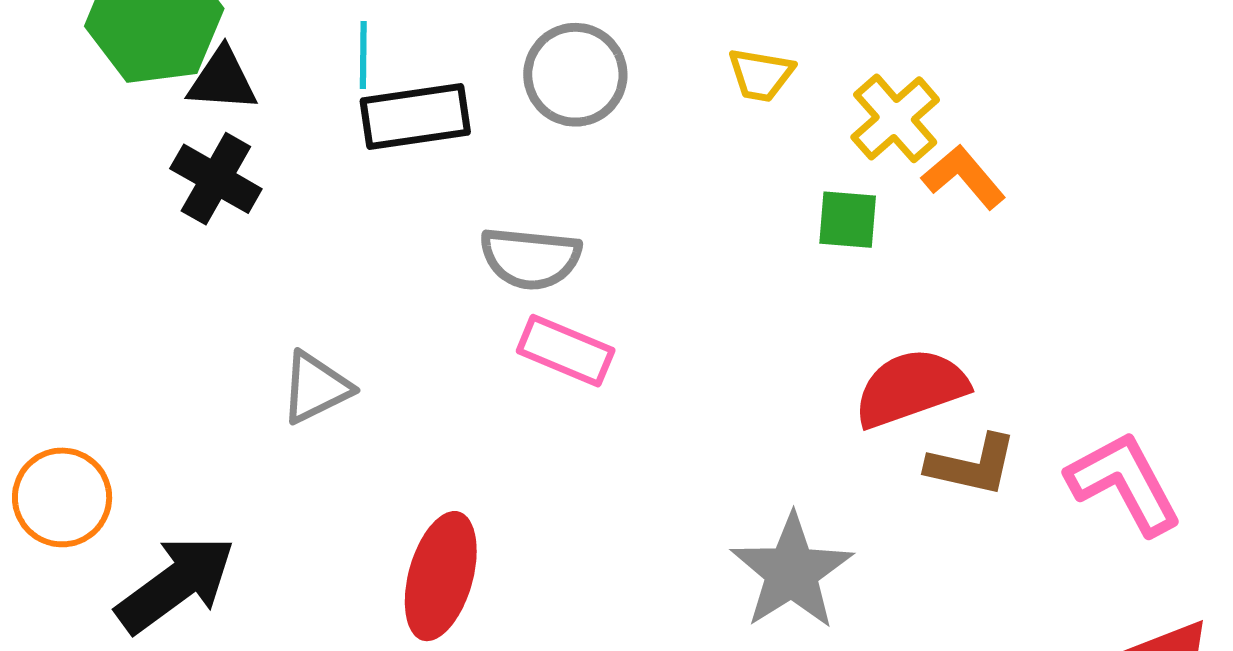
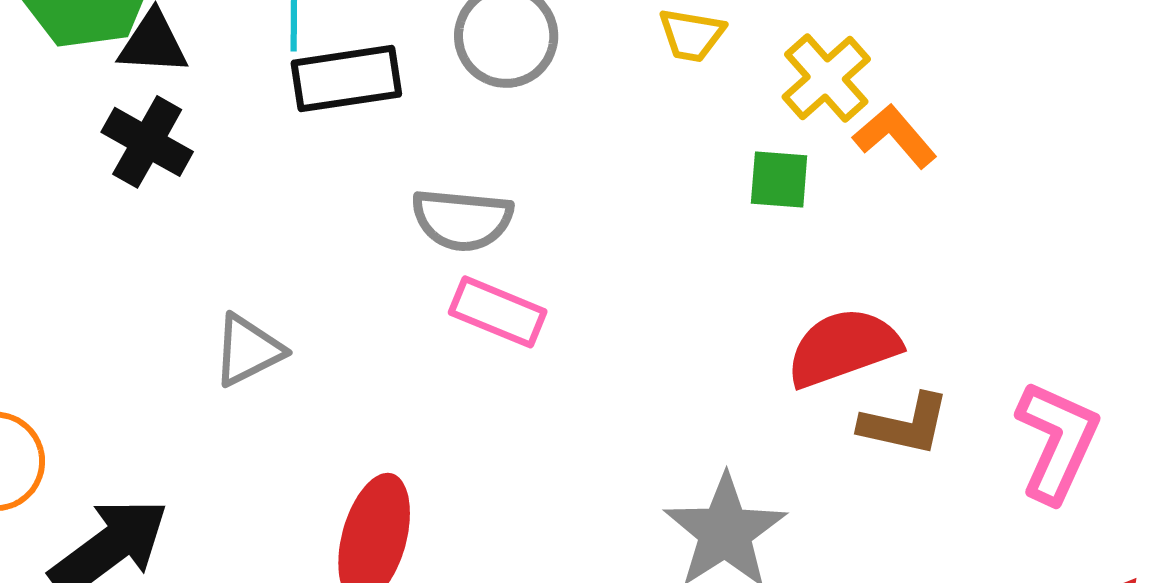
pink L-shape: (1124, 483) -> (1057, 441), turned 53

